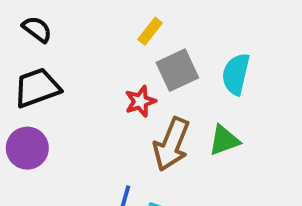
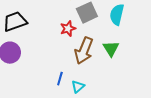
green triangle: (224, 140) -> (111, 49), turned -42

